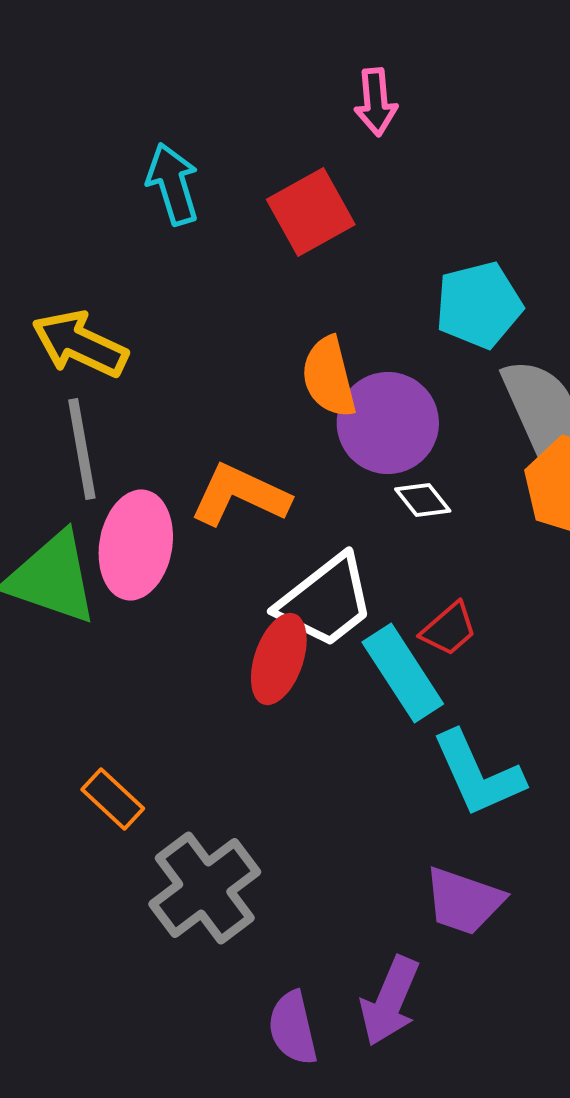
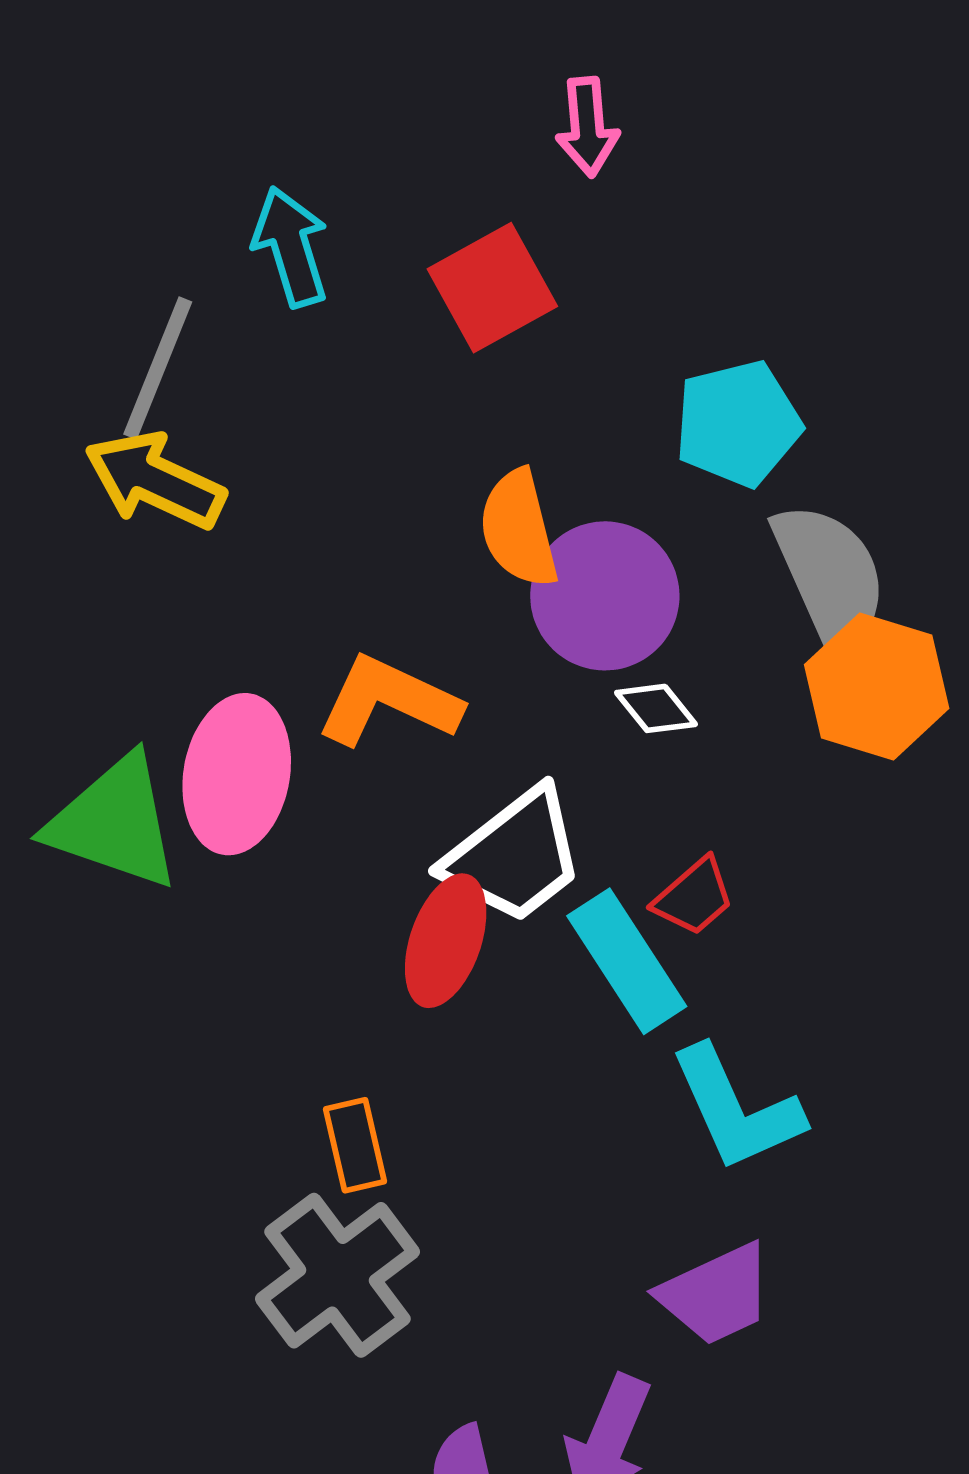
gray line: (82, 449) -> (158, 368), moved, turned 32
orange rectangle: (113, 799) -> (355, 1145), moved, turned 34
purple trapezoid: (464, 901) -> (716, 1294), turned -44

